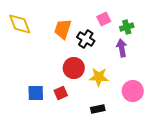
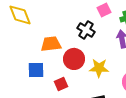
orange trapezoid: (63, 29) -> (51, 44), moved, turned 65
blue square: (36, 93) -> (36, 70), moved

